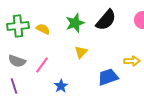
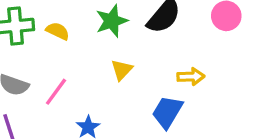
yellow arrow: (132, 61) -> (191, 77), moved
blue trapezoid: (108, 77) -> (167, 112), turned -40

